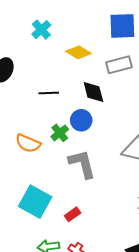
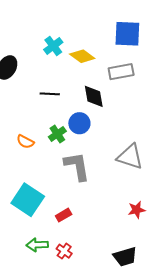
cyan cross: (41, 30) -> (53, 46), moved
orange semicircle: (28, 143) -> (25, 142), size x0.7

